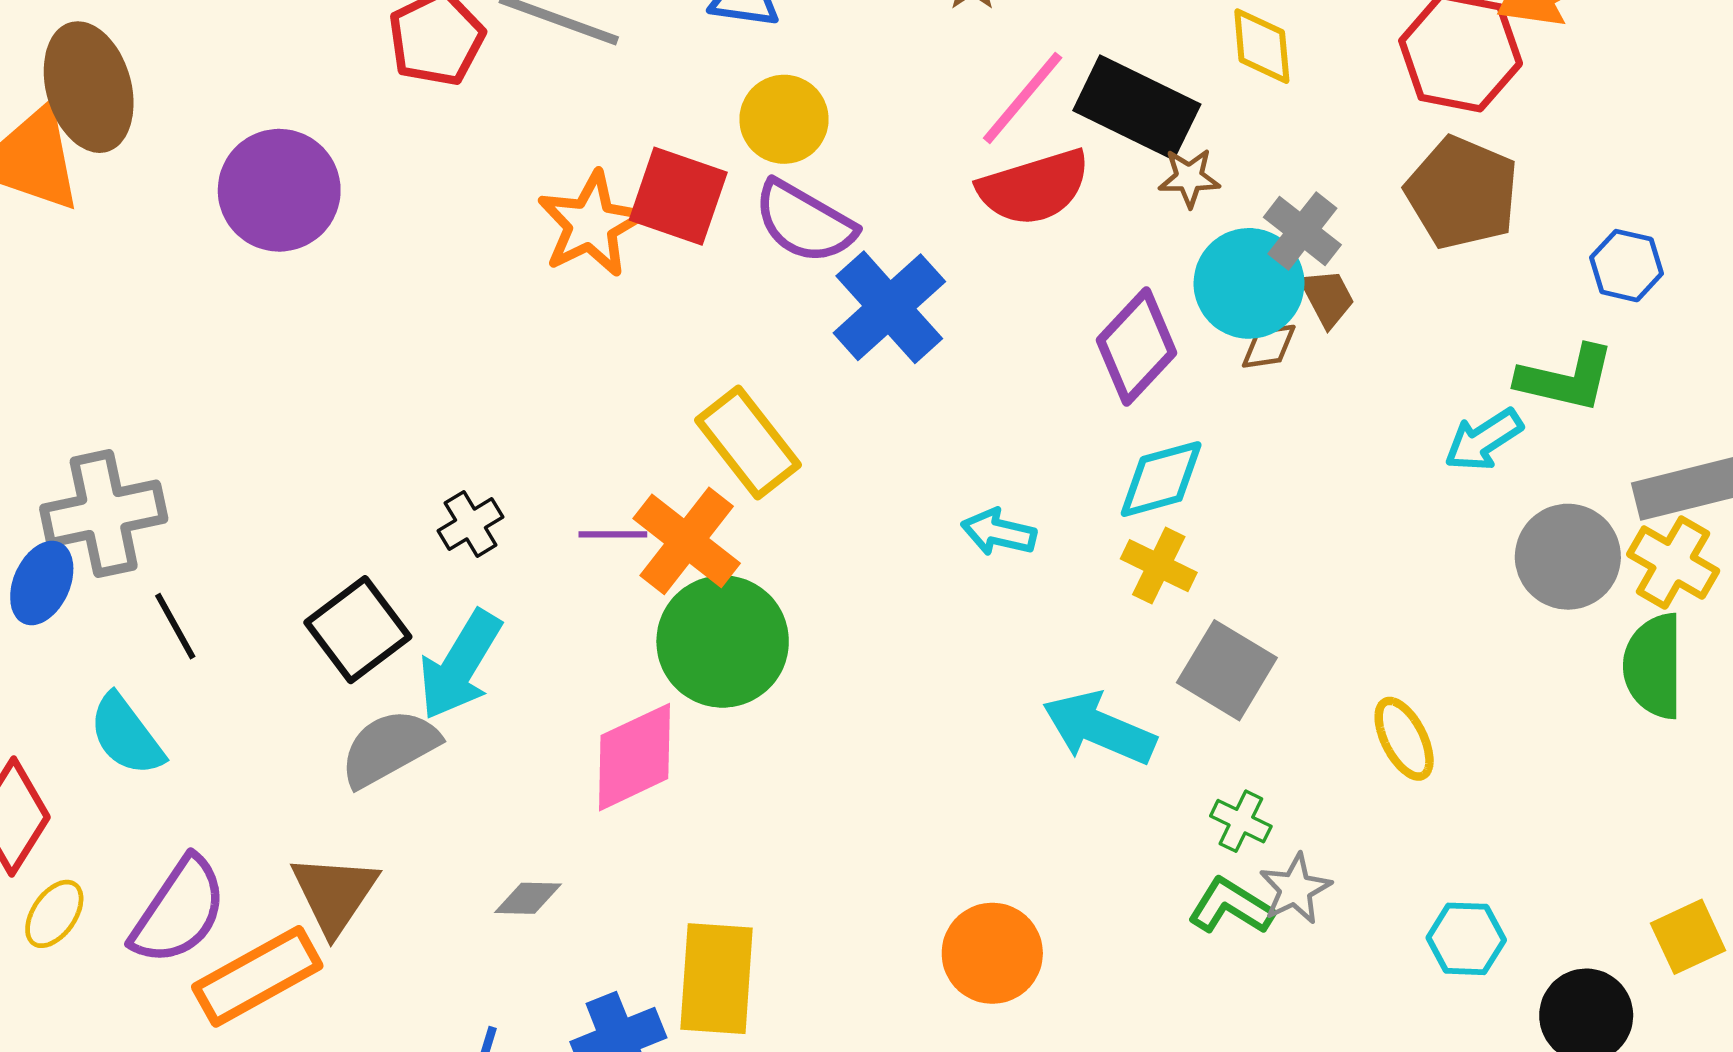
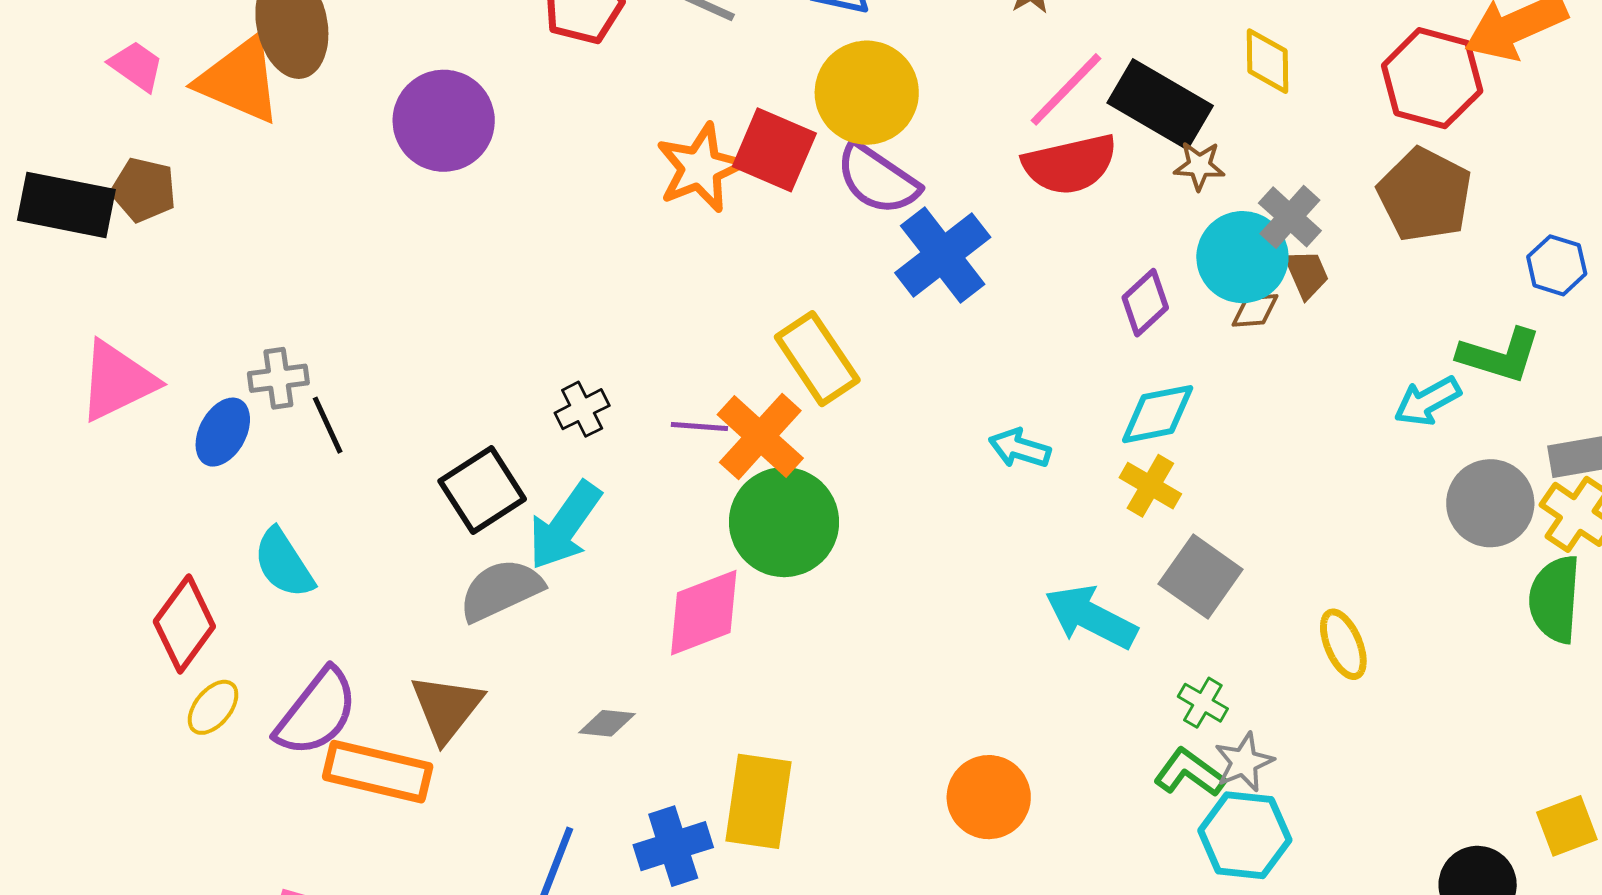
yellow circle: (784, 119) -> (867, 93), size x1.4
purple diamond: (1136, 347) -> (1145, 303), size x0.7
gray cross: (104, 514) -> (278, 378), size x0.6
black line: (175, 626) -> (328, 425), moved
cyan hexagon: (1466, 939) -> (1245, 835), moved, size x1.4
orange rectangle: (257, 976) -> (378, 772), turned 38

